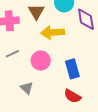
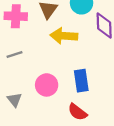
pink circle: (41, 61) -> (47, 85), moved
gray triangle: (27, 88) -> (14, 100), moved

